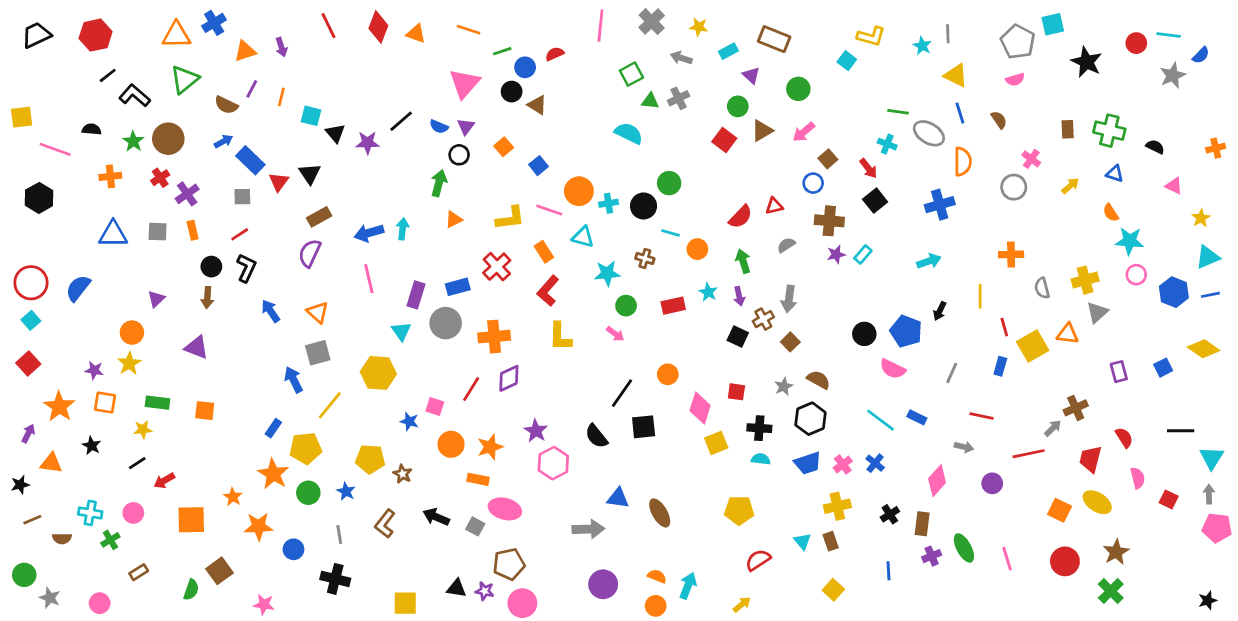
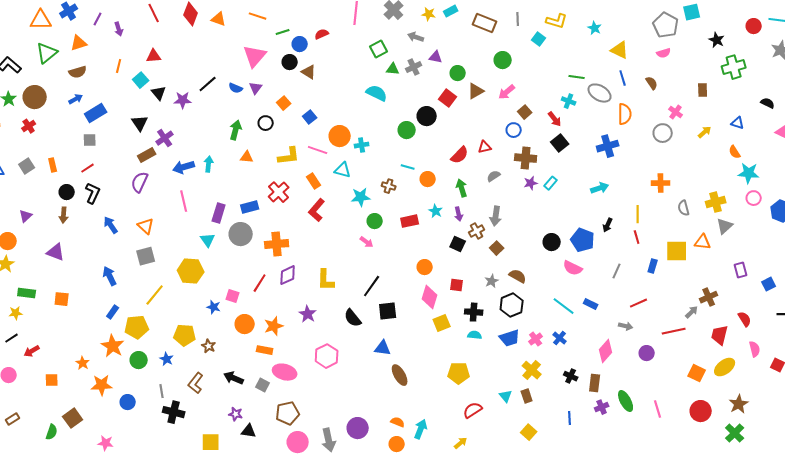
gray line: (948, 34) -> (518, 19), moved
orange triangle: (245, 51) -> (79, 43), moved
cyan rectangle: (728, 51) -> (451, 11), moved
black star: (1086, 62) -> (717, 40), size x0.7
purple triangle: (751, 75) -> (436, 57), moved, turned -32
purple line: (252, 89) -> (98, 19), moved
brown semicircle: (226, 105) -> (78, 72), turned -42
cyan square: (311, 116) -> (141, 80), turned 35
green cross: (1109, 131) -> (734, 67), moved, turned -30
black circle: (459, 155) -> (266, 123), moved
blue rectangle: (250, 160) -> (96, 113), turned -75
red triangle: (279, 182) -> (154, 56), moved, turned 49
purple cross: (187, 194) -> (165, 138), moved
black circle: (644, 206) -> (427, 116), moved
orange triangle: (454, 219) -> (247, 157), turned 32
gray square: (158, 232) -> (27, 166), turned -35
red line: (1004, 327) -> (637, 237), moved
yellow L-shape: (560, 337) -> (326, 280), moved
yellow square: (1033, 346) -> (677, 251), turned 30
blue square: (1163, 368) -> (769, 284), moved
orange circle: (668, 374) -> (425, 267), moved
blue arrow: (293, 380) -> (110, 276), moved
red line: (981, 416) -> (639, 303), turned -36
pink hexagon: (553, 463) -> (327, 356), moved
blue triangle: (618, 498) -> (383, 348), moved
yellow ellipse: (1097, 502) -> (725, 367), turned -70
yellow cross: (837, 506) -> (532, 370), turned -36
black cross: (890, 514) -> (571, 376), turned -32
orange square: (191, 520) -> (52, 380), size x0.6
gray arrow: (588, 529) -> (329, 440), moved, turned 80
black cross: (335, 579) -> (174, 412), moved
purple star: (485, 591) -> (236, 414), moved

